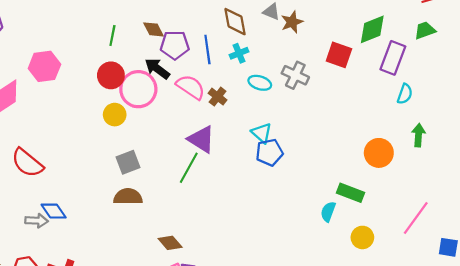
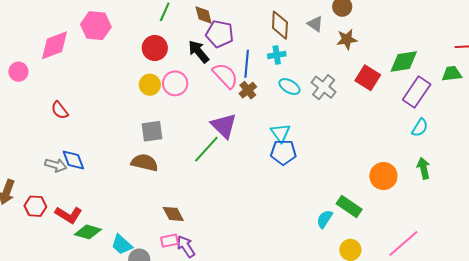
brown star: (292, 22) -> (347, 39), moved
blue line: (207, 50) -> (247, 64), moved
pink circle: (138, 89) -> (175, 83), moved, size x0.7
green arrow: (418, 135) -> (424, 168), turned -30
red semicircle: (27, 163) -> (60, 110), size x0.6

